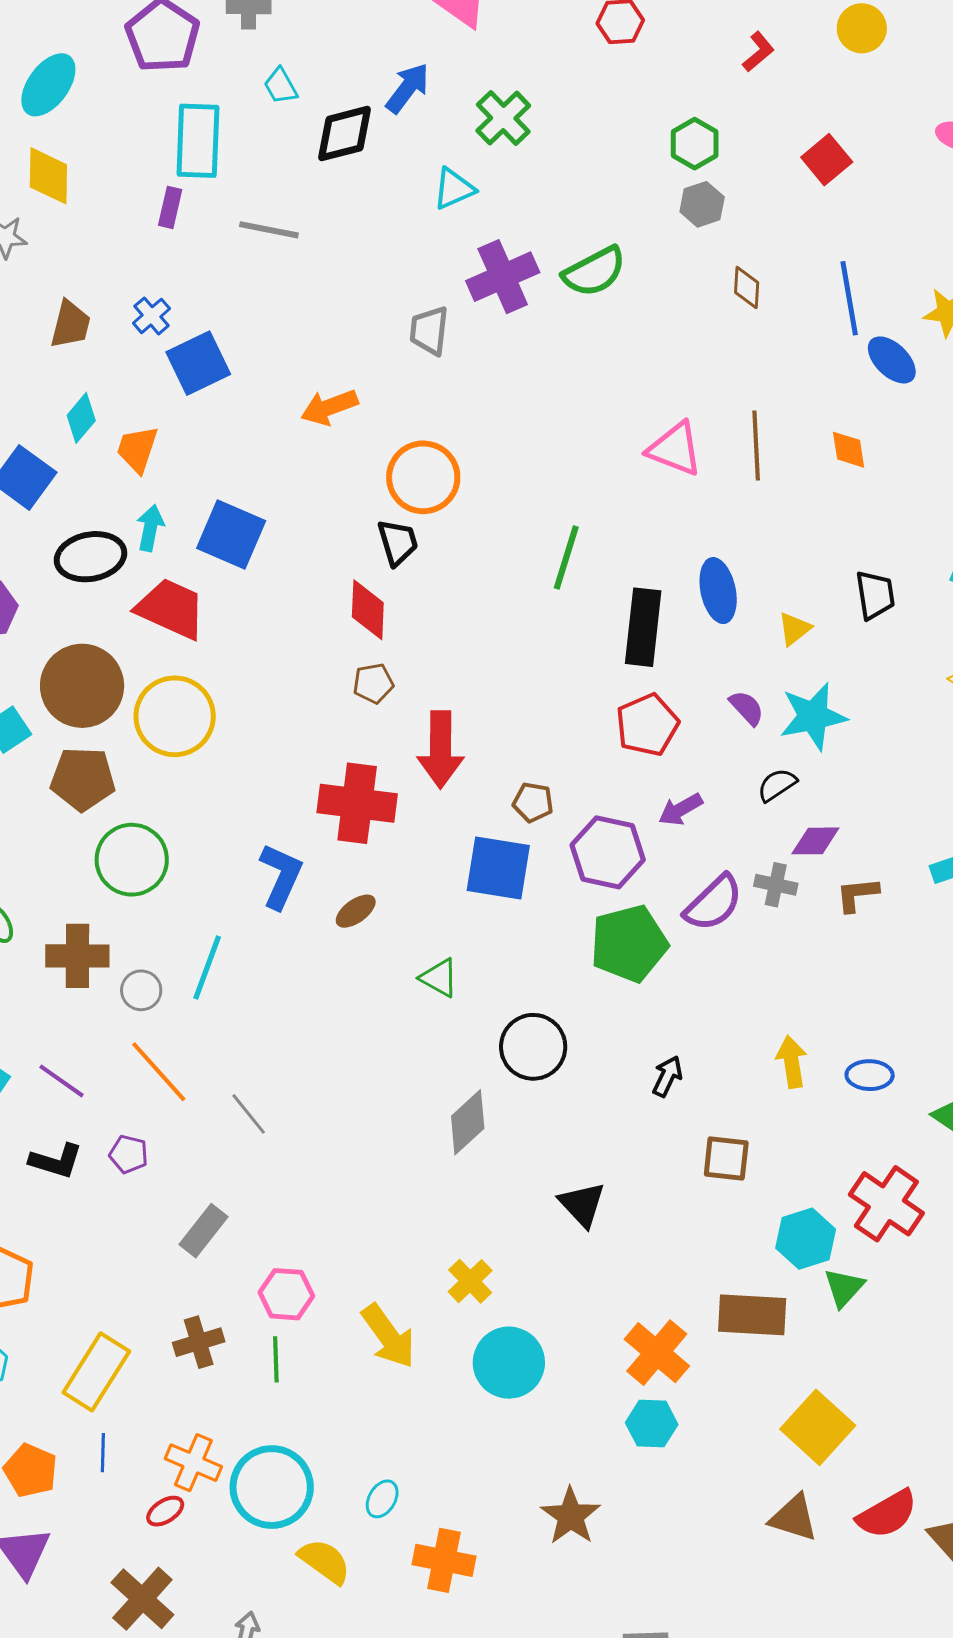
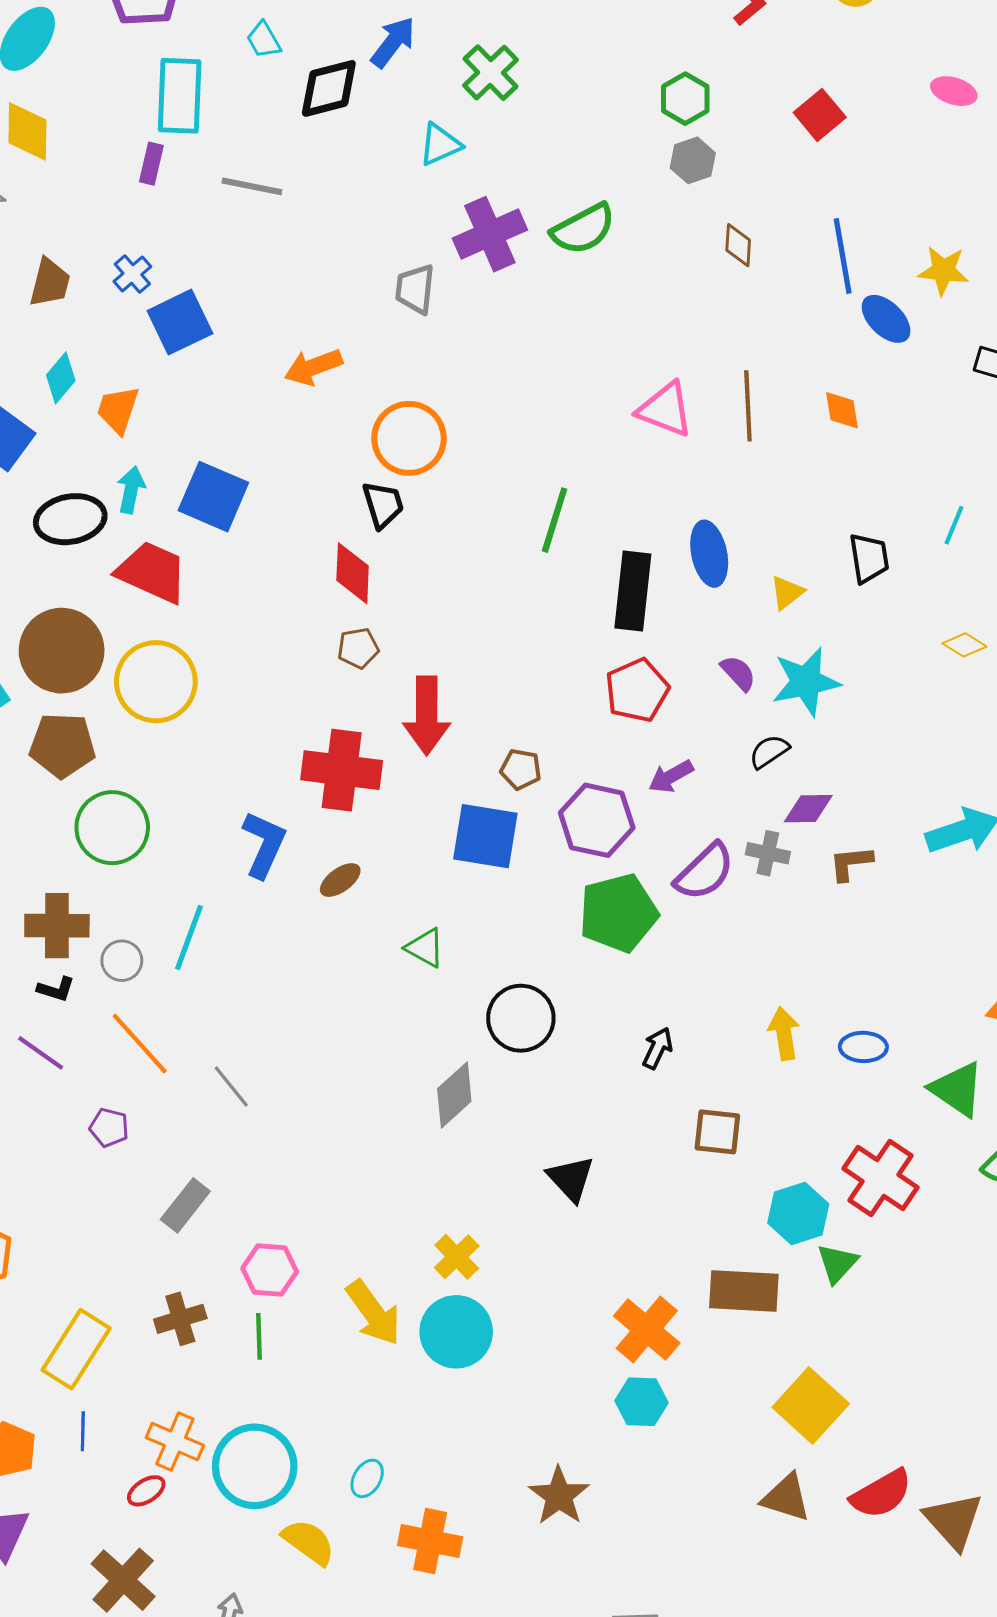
black L-shape: (56, 1161) -> (56, 989), moved, size x0.7
cyan circle: (509, 1363) -> (456, 1332), moved

